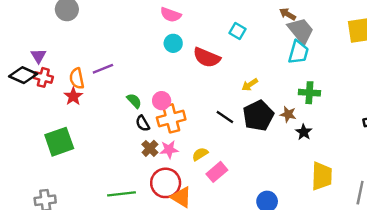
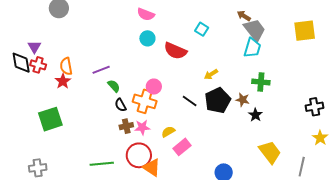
purple line: (103, 69) -> (101, 70), moved
black diamond: (23, 75) -> (21, 63), turned 55
pink circle: (162, 101) -> (154, 87), moved
orange cross: (171, 118) -> (145, 101), turned 30
brown cross: (150, 148) -> (126, 126), turned 32
yellow trapezoid: (322, 176) -> (270, 152), turned -40

